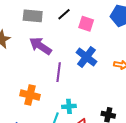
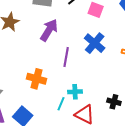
purple arrow: (40, 46) -> (49, 30), turned 85

